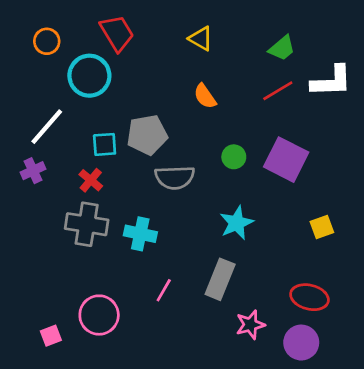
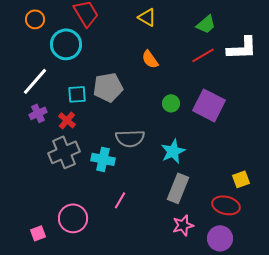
purple cross: (33, 171) -> (38, 113), moved
gray semicircle: (175, 177) -> (130, 138), moved
gray cross: (87, 224) -> (64, 152), turned -32
yellow square: (322, 227) -> (241, 179), moved
gray rectangle: (220, 279) -> (178, 188), moved

